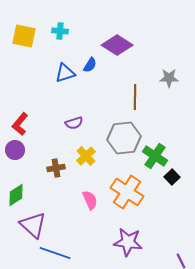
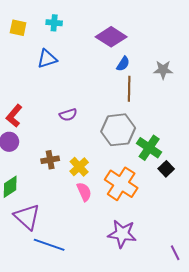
yellow square: (24, 36) -> (18, 28), size x0.7
blue semicircle: (90, 65) -> (123, 64), moved
blue triangle: (65, 73) -> (47, 59), moved
yellow cross: (86, 156) -> (79, 167), moved

